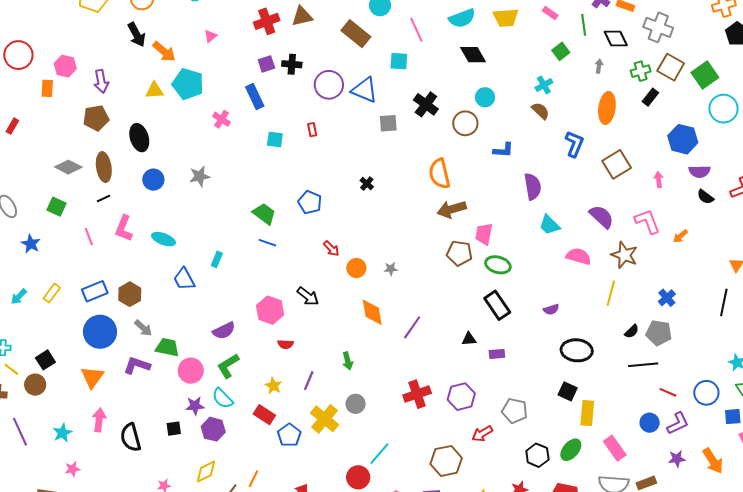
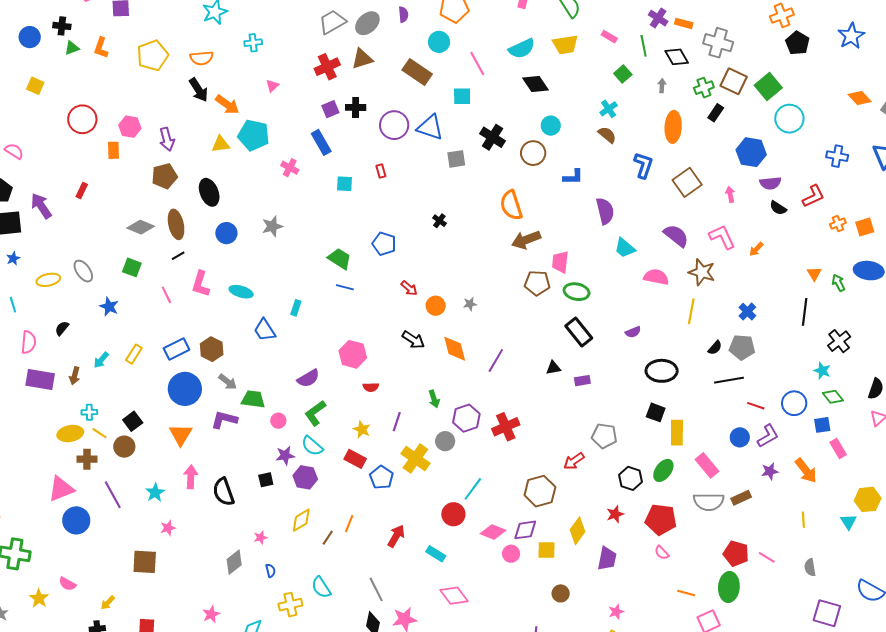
black arrow: (308, 296) -> (413, 340), moved
pink circle: (191, 371) -> (278, 421), size x0.6
purple hexagon: (461, 397) -> (466, 418), moved

